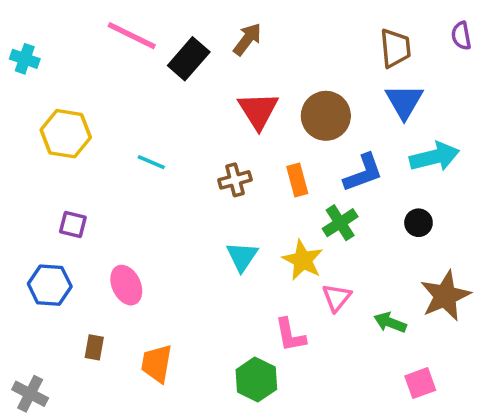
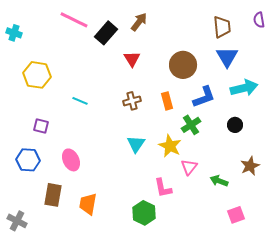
red triangle: (258, 110) -> (132, 59), moved, size x0.7
cyan line: (151, 162) -> (80, 101), moved
brown star: (445, 296) -> (250, 166), size x0.7
brown rectangle: (94, 347) -> (53, 195), size x1.6

